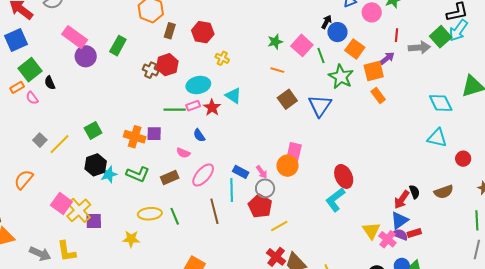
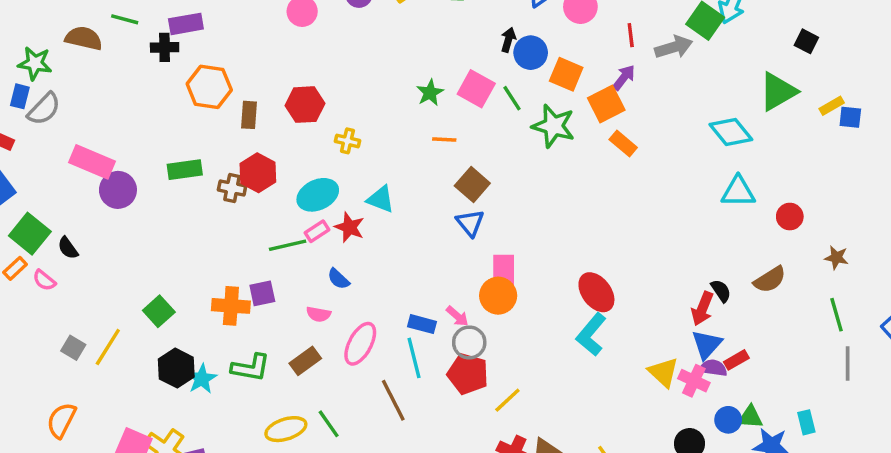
green rectangle: (118, 46) -> (185, 170), moved, turned 66
blue triangle: (320, 106) -> (470, 223), moved, size x0.7

